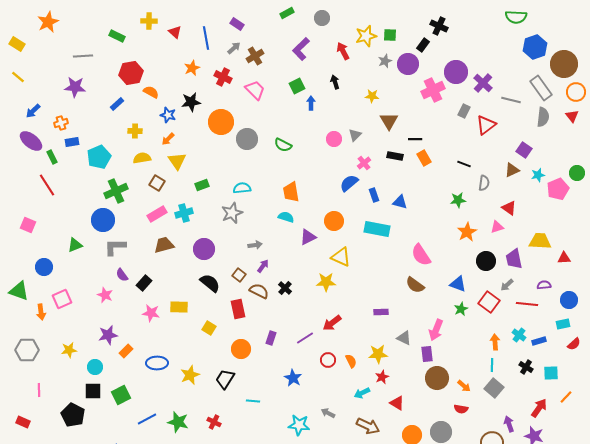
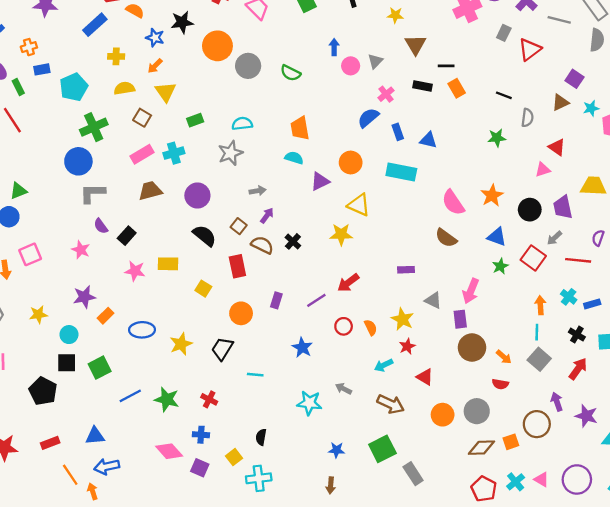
blue arrow: (311, 103) -> (334, 47), moved
blue rectangle: (117, 104) -> (95, 25), size x1.5
orange star: (467, 232) -> (492, 195), moved
green triangle: (75, 245) -> (18, 191), moved
purple semicircle: (544, 285) -> (598, 238), turned -64
yellow star: (378, 354) -> (402, 319), turned 30
red arrow: (539, 408) -> (578, 369), moved

